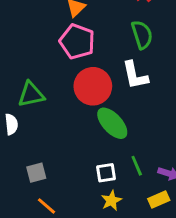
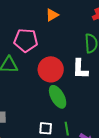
pink pentagon: (77, 42) -> (26, 40), moved, turned -30

